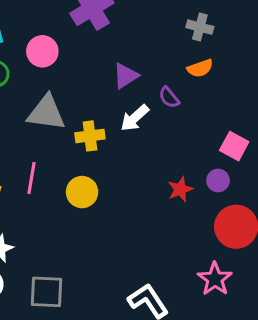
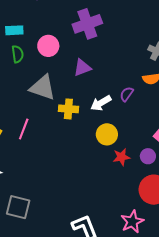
purple triangle: (126, 76) -> (82, 68), moved
purple semicircle: (169, 97) -> (127, 94), turned 63
yellow circle: (82, 192) -> (107, 134), moved

